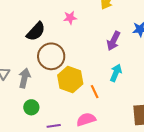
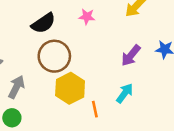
gray arrow: (24, 78) -> (16, 87), moved
green circle: (31, 107) -> (12, 118), moved

